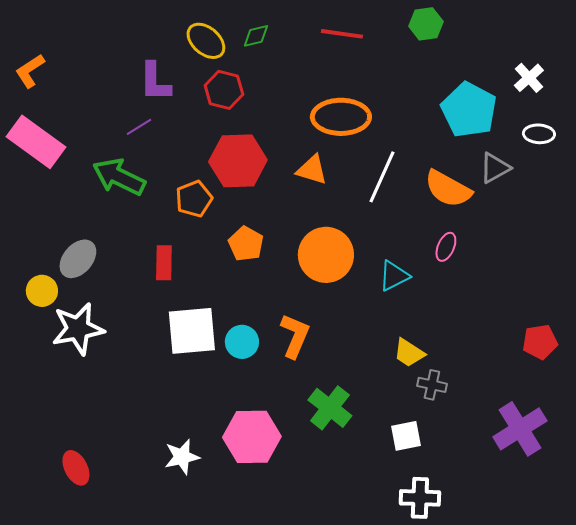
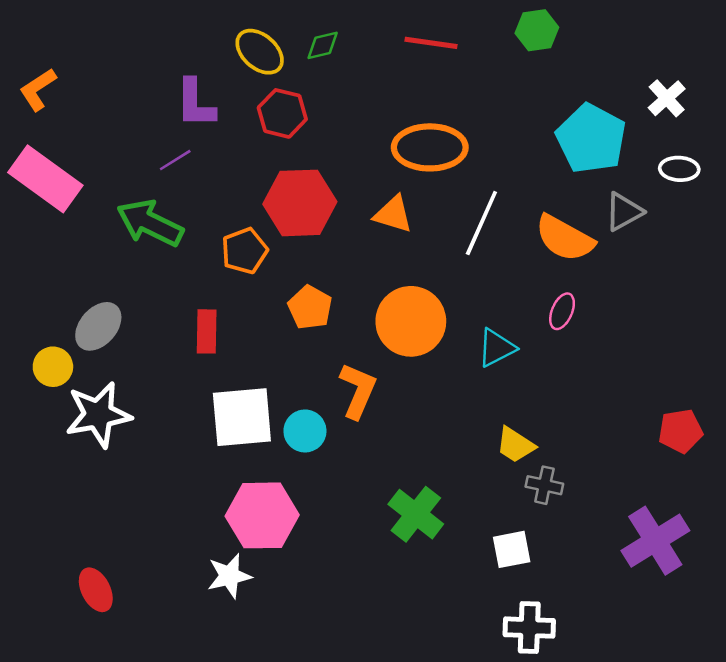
orange L-shape: (295, 336) -> (358, 391), moved
pink hexagon: (252, 437) -> (262, 515), moved

